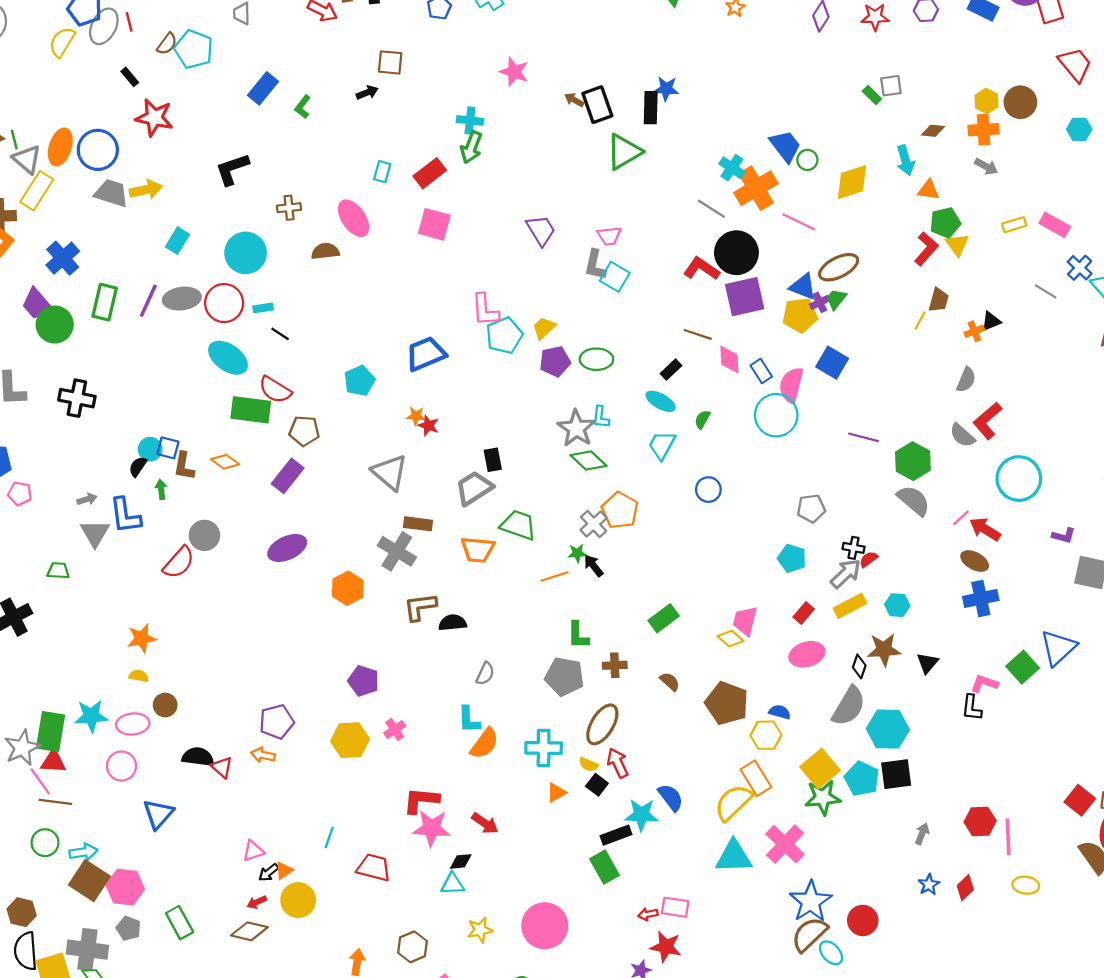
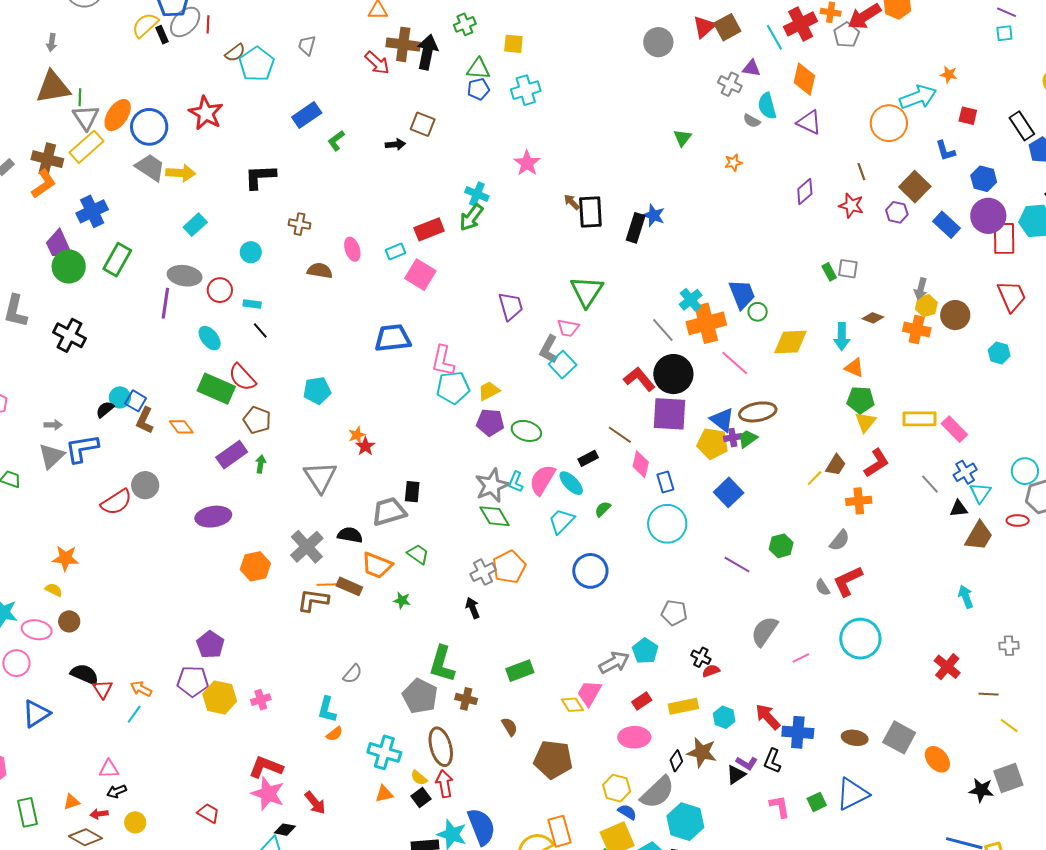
black rectangle: (130, 77) -> (162, 35), moved
green triangle: (624, 152) -> (587, 291), moved, turned -42
gray arrow: (986, 166) -> (921, 289), moved, turned 60
cyan rectangle: (382, 172) -> (395, 252), moved, turned 36
pink ellipse: (354, 218) -> (352, 249), size x0.7
yellow rectangle: (1014, 225) -> (919, 419), size x1.5
red L-shape: (926, 249) -> (876, 463), moved
cyan circle: (246, 253) -> (251, 252), size x0.6
purple line: (148, 301) -> (165, 303), moved, turned -32
red circle: (224, 303) -> (220, 290), size x0.7
black triangle: (991, 321) -> (959, 509), moved
orange cross: (974, 331) -> (859, 501), size x1.4
blue trapezoid: (426, 354) -> (393, 338), moved
cyan ellipse: (228, 358) -> (210, 338), size x0.7
pink semicircle: (791, 385) -> (542, 480), moved
orange star: (416, 416) -> (357, 435), turned 30
gray semicircle: (962, 435) -> (823, 587), size x0.7
green hexagon: (913, 461) -> (781, 546), moved, size x0.7
green arrow: (161, 489) -> (261, 464), moved
blue circle: (708, 490) -> (590, 571), size x1.5
gray semicircle: (914, 500) -> (764, 631), turned -112
blue L-shape: (125, 516) -> (82, 448), turned 72
brown rectangle: (418, 524) -> (349, 586), moved
green trapezoid: (518, 525) -> (418, 554), size x0.7
red arrow: (985, 529) -> (768, 717), moved
purple L-shape: (1064, 536) -> (747, 763), moved
green star: (577, 553) -> (402, 600), moved
brown ellipse: (975, 561) -> (855, 738), moved, turned -35
gray arrow: (846, 574) -> (614, 662), moved
orange line: (554, 576) -> (330, 585), moved
black semicircle: (453, 623) -> (350, 535), moved
green L-shape: (578, 635) -> (442, 664), size x1.4
green square: (1023, 667) -> (817, 802), size x0.7
purple pentagon: (363, 681) -> (210, 645), moved
pink L-shape: (984, 684) -> (780, 806), turned 45
brown pentagon: (727, 703) -> (553, 759), turned -30
black L-shape: (972, 708) -> (772, 761), moved
blue semicircle: (780, 712) -> (627, 812), moved
purple pentagon: (277, 722) -> (193, 681), moved
brown ellipse: (602, 724) -> (441, 747), turned -63
yellow hexagon: (766, 735) -> (617, 788), moved
orange semicircle: (484, 743) -> (335, 734), size x0.6
blue semicircle: (671, 797) -> (481, 827), size x1.4
cyan line: (329, 837) -> (134, 714), moved
red trapezoid: (374, 867) -> (208, 813), size x0.7
orange triangle: (284, 870) -> (72, 802), moved
yellow circle: (298, 900) -> (135, 822), size x0.7

